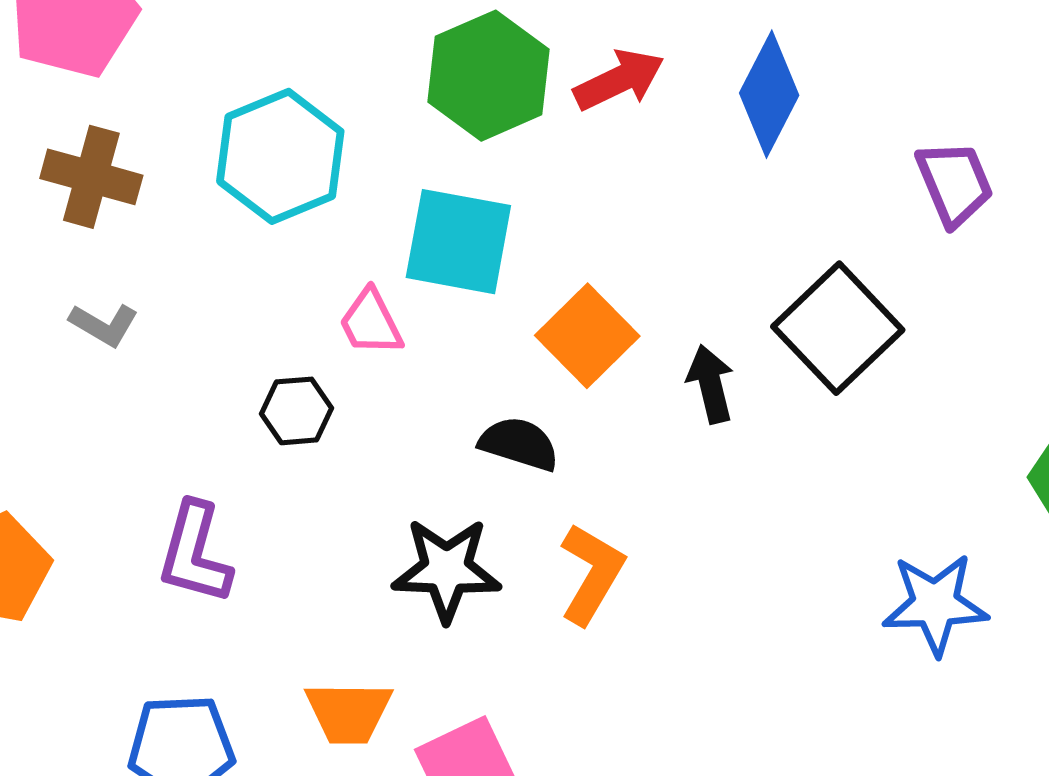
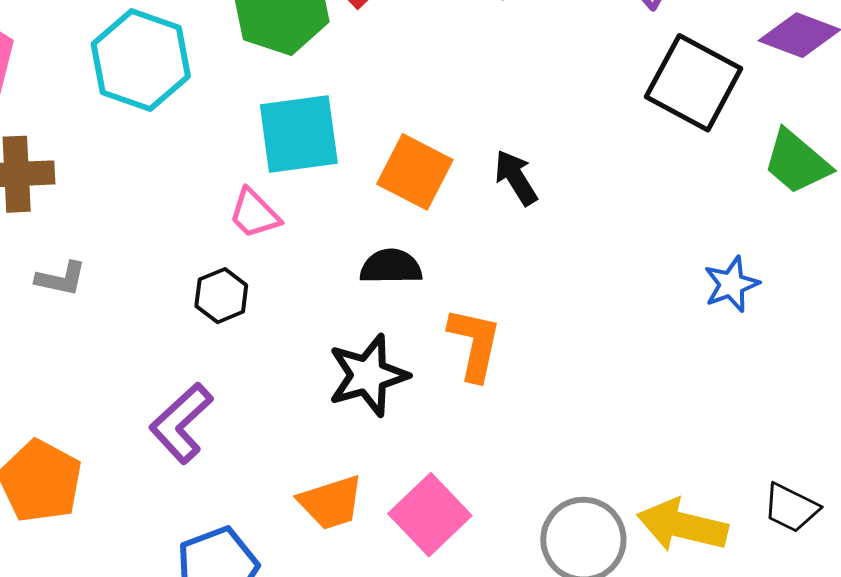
cyan hexagon: (280, 156) -> (141, 60), moved
black square: (838, 328) -> (694, 83), moved
purple L-shape: (195, 553) -> (181, 423), turned 50
blue star: (935, 604) -> (732, 284), size x0.7

